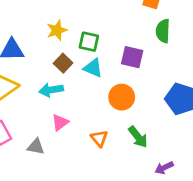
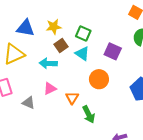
yellow star: (57, 30) -> (54, 27), moved
green arrow: (138, 137) -> (89, 114), moved
orange triangle: (99, 138) -> (72, 98), moved

